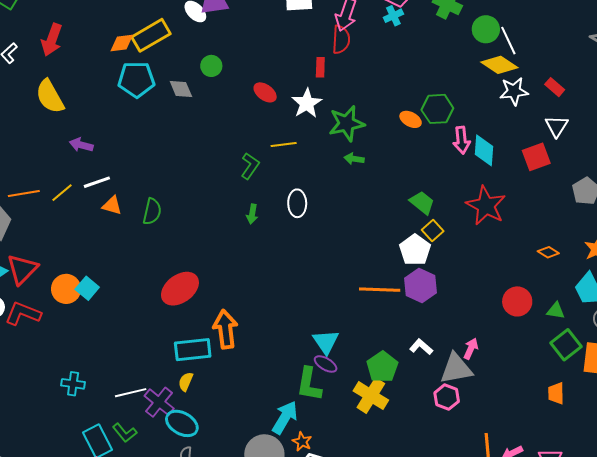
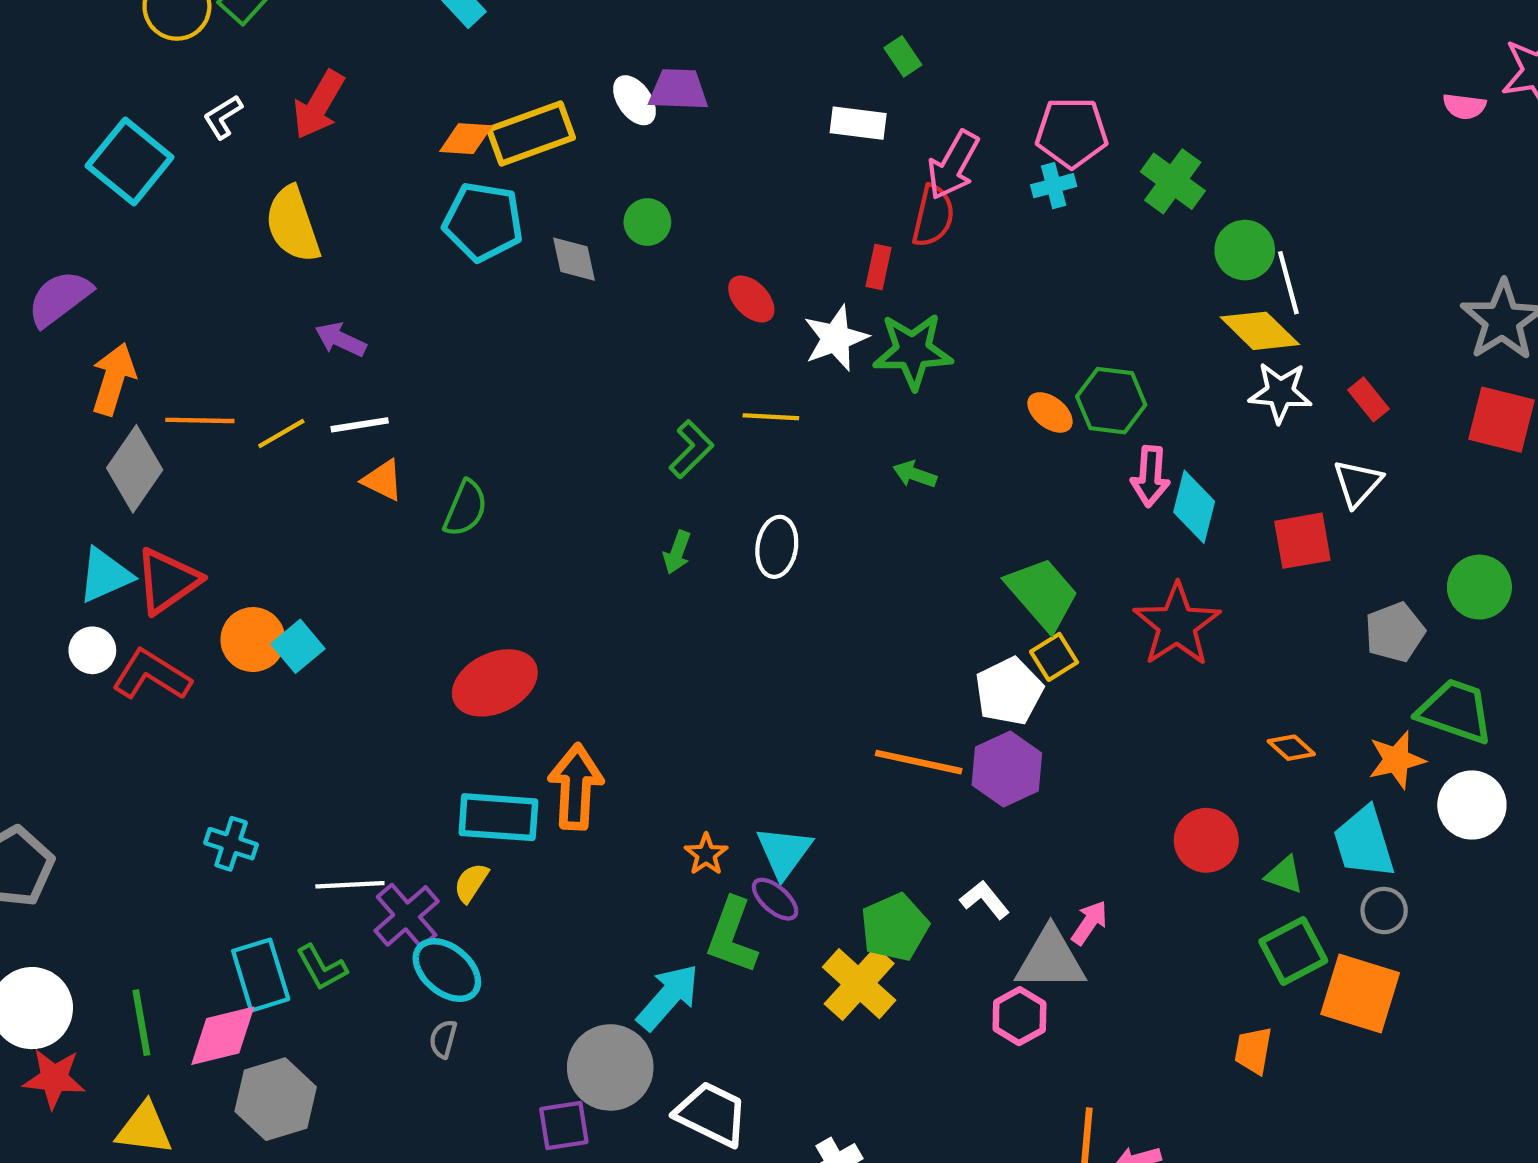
green star: (347, 123) -> (913, 351), moved
green trapezoid: (422, 203) -> (1042, 594), size x1.4
orange star: (302, 442) -> (706, 854), moved

